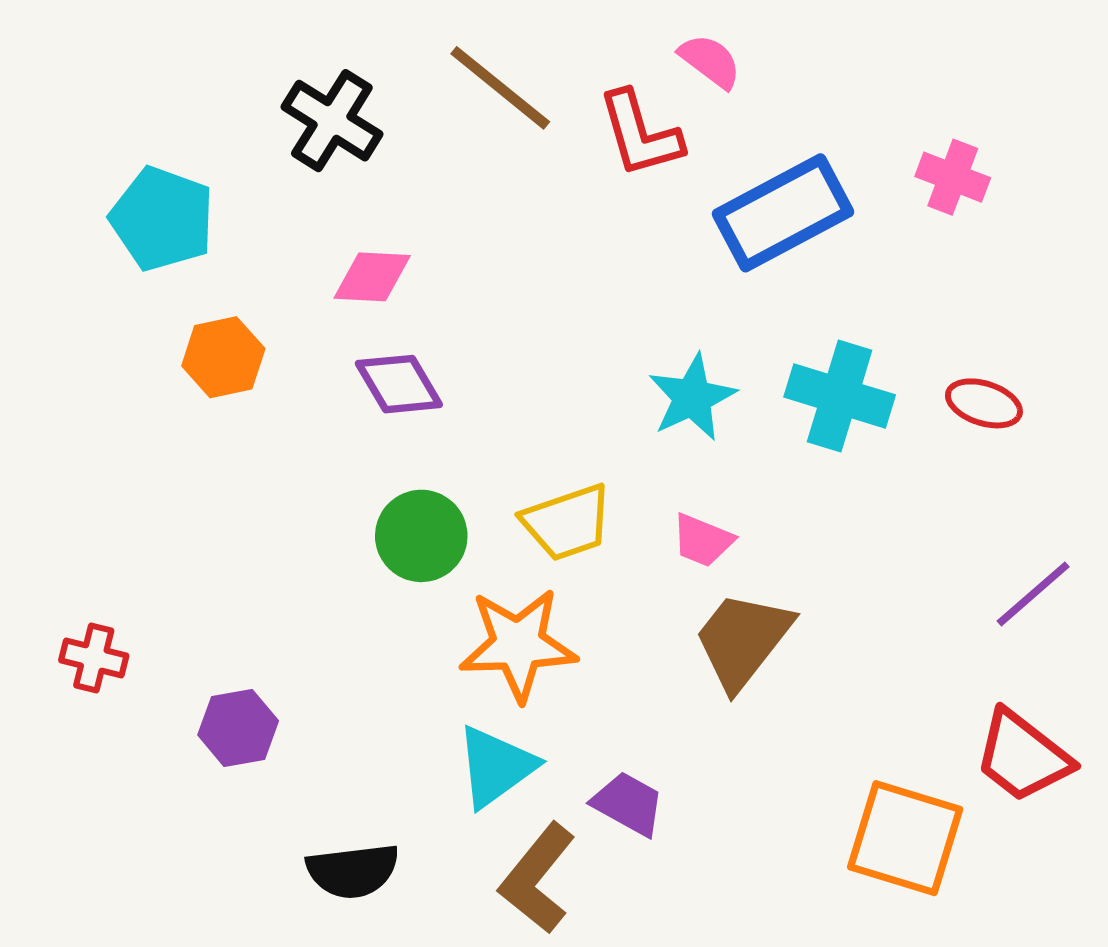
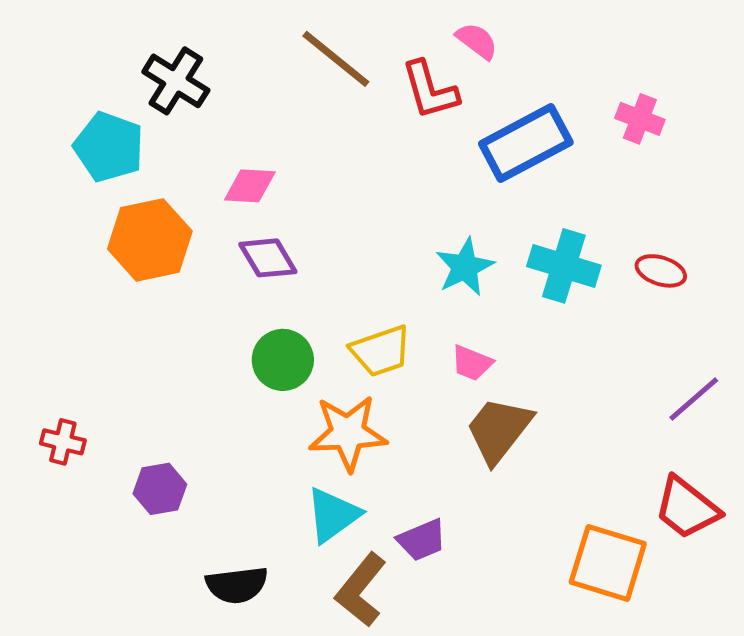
black cross: (332, 121) -> (176, 81), moved
orange hexagon: (223, 357) -> (150, 240), size x1.5
purple trapezoid: (628, 804) -> (422, 540), turned 128

